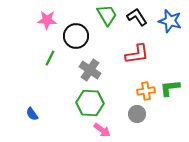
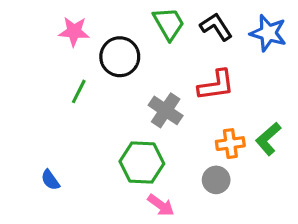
gray cross: (90, 70) -> (166, 110), moved
green L-shape: (170, 88) -> (268, 139), turned -35

